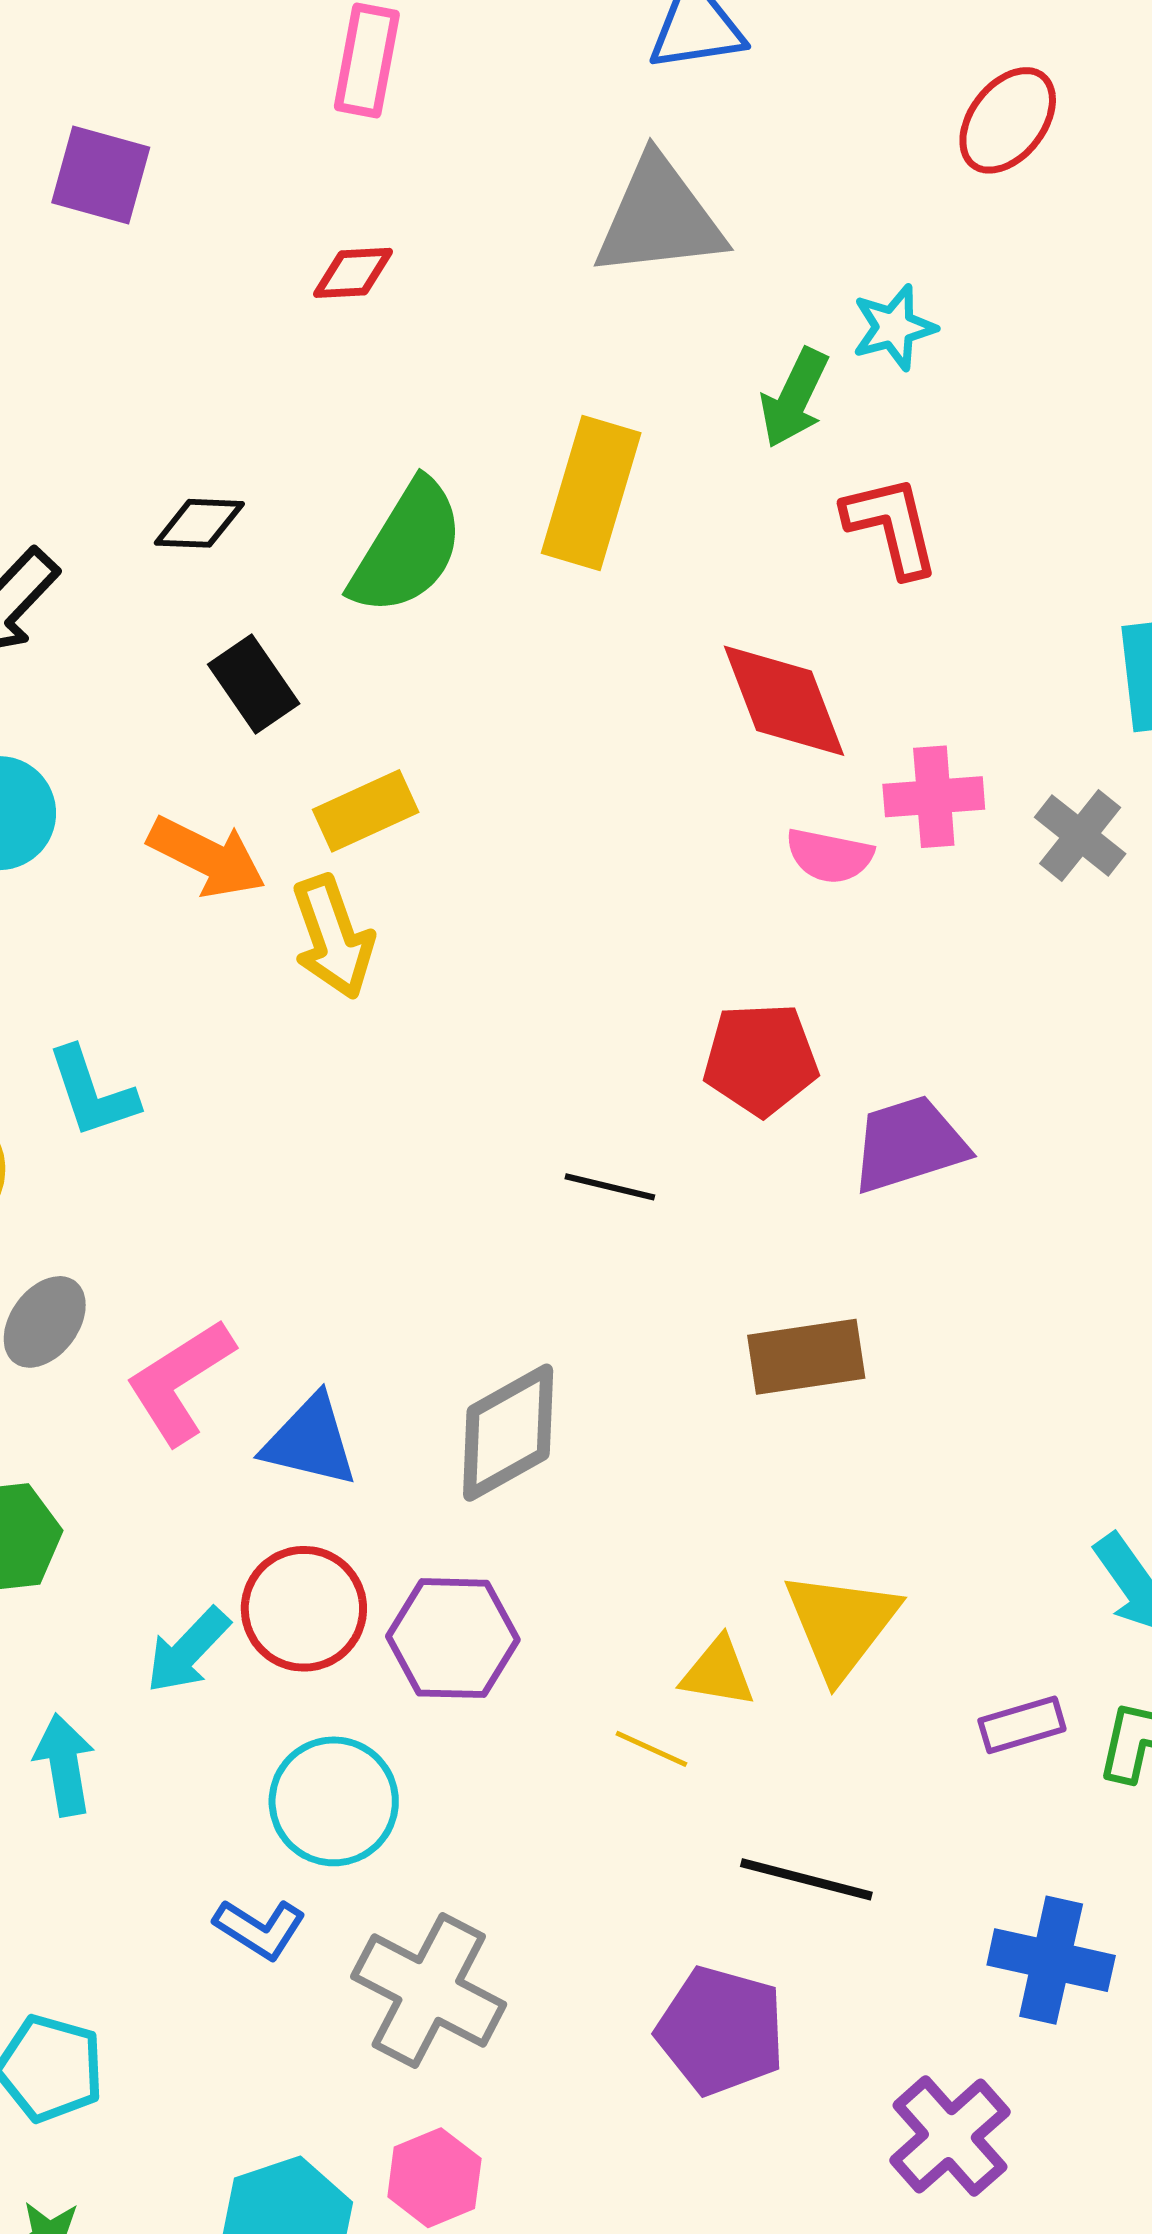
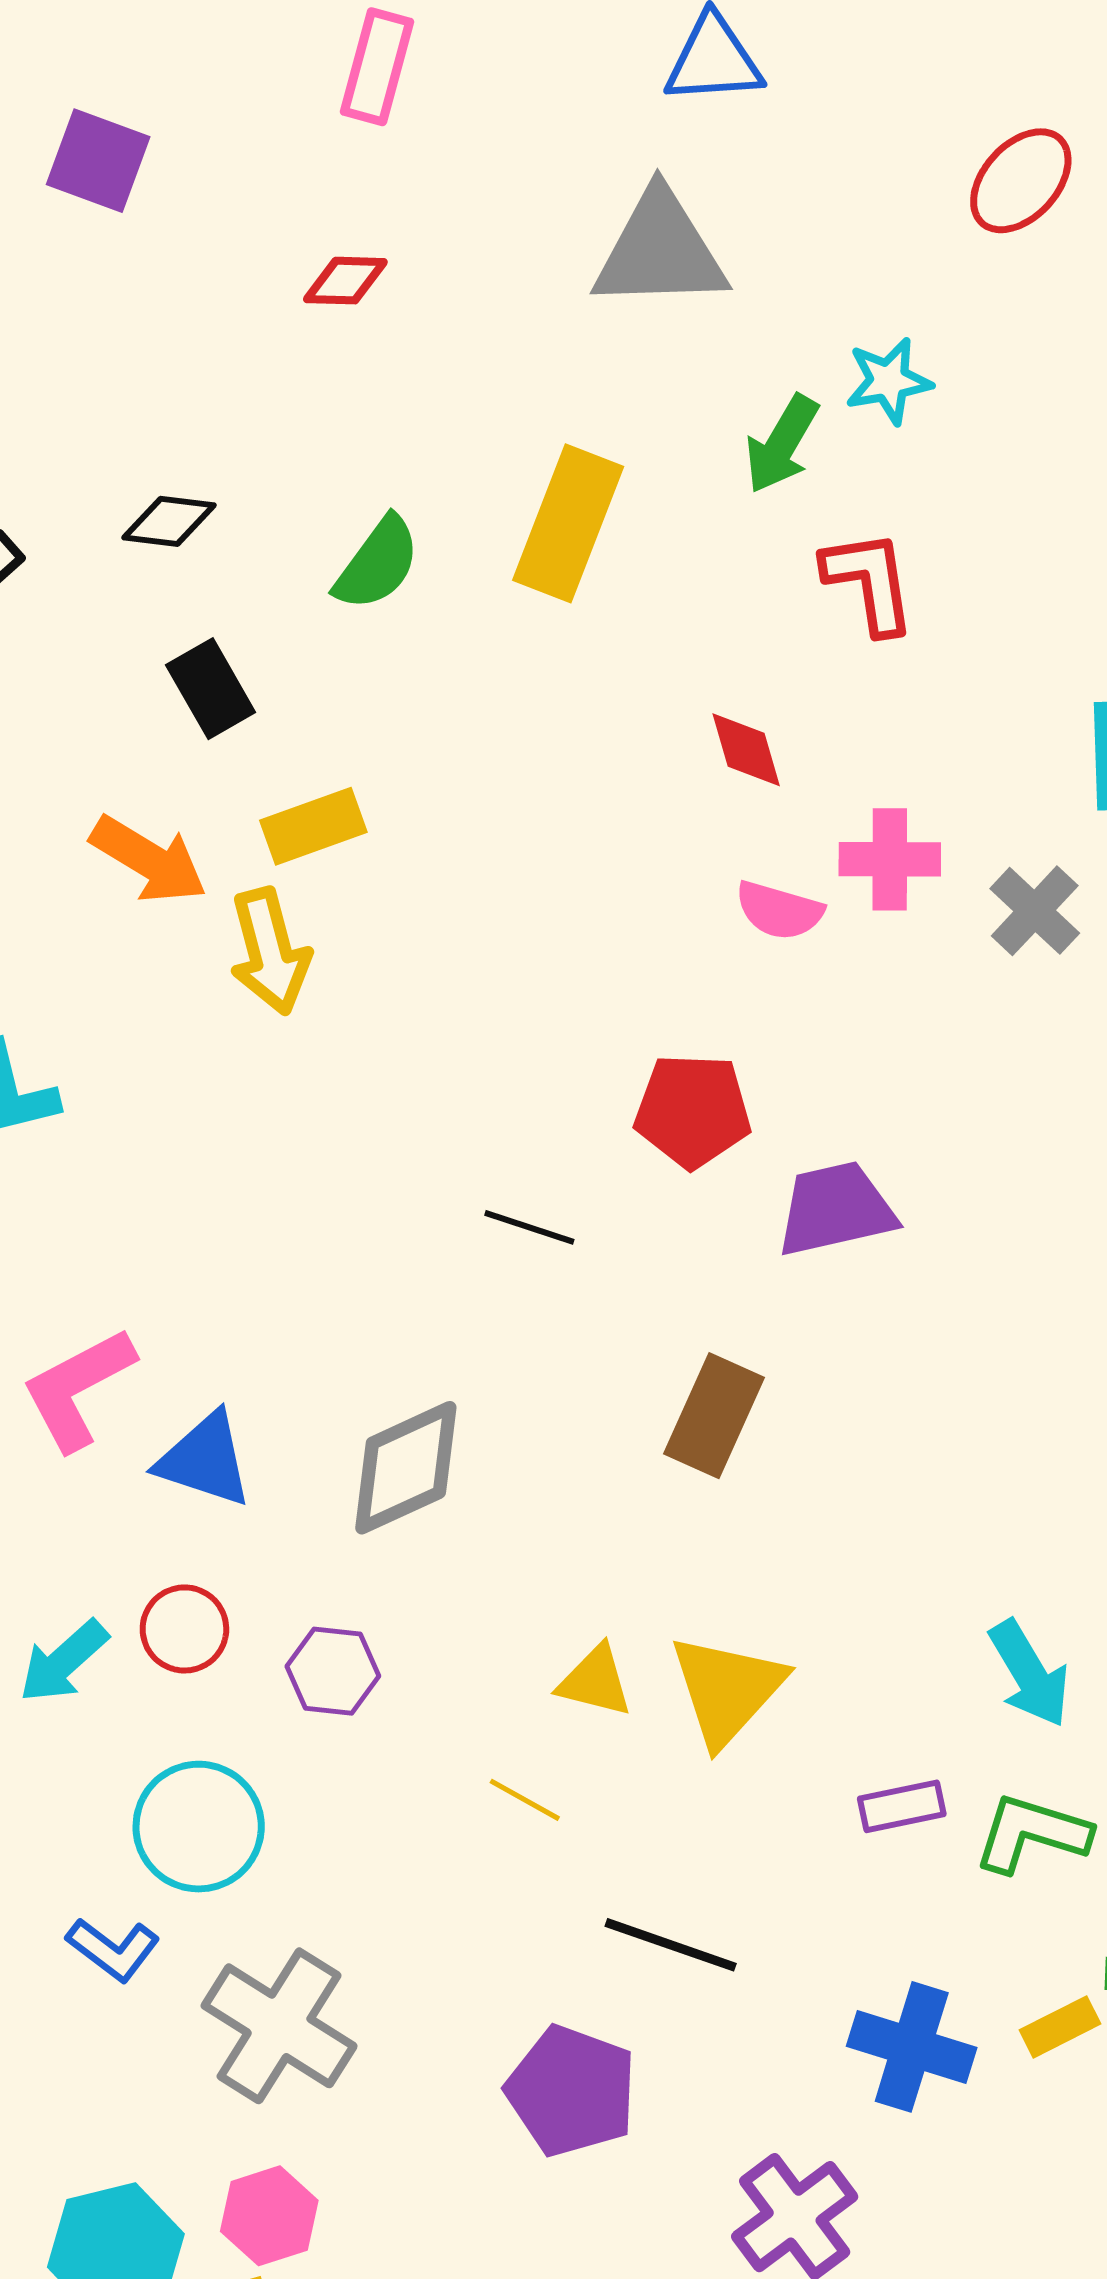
green semicircle: (407, 548) -> (377, 564), size x0.7
red diamond: (784, 701) -> (746, 750), size x0.6
brown rectangle: (806, 1357) -> (714, 1416), turned -62
red circle: (304, 1609) -> (184, 1629), size x0.7
purple hexagon: (453, 1638) -> (333, 1671), size x0.7
yellow triangle: (718, 1672) -> (595, 1681), moved

